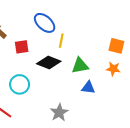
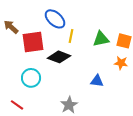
red square: (22, 47) -> (33, 42), size x1.6
green triangle: (80, 66) -> (101, 39), moved

